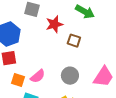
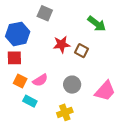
red star: (54, 24) -> (62, 44), moved

